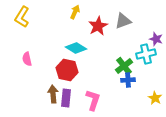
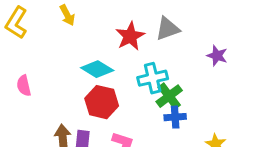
yellow arrow: (75, 12) -> (67, 15), moved, turned 128
cyan cross: (146, 54) -> (153, 78), moved
red hexagon: (67, 70) -> (102, 102), moved

